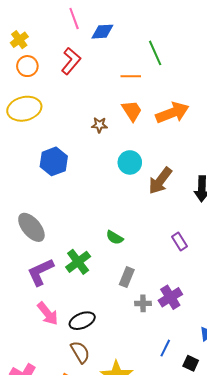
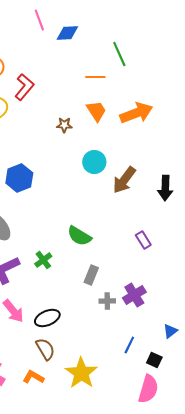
red L-shape: (71, 61) -> (24, 87), moved
blue hexagon: (54, 161) -> (19, 178), moved
green semicircle: (115, 237) -> (79, 236), size x1.4
green cross: (78, 262) -> (43, 260), size x0.7

